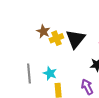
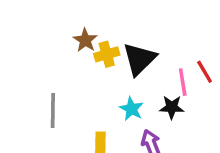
cyan star: (50, 73) -> (131, 109), moved

